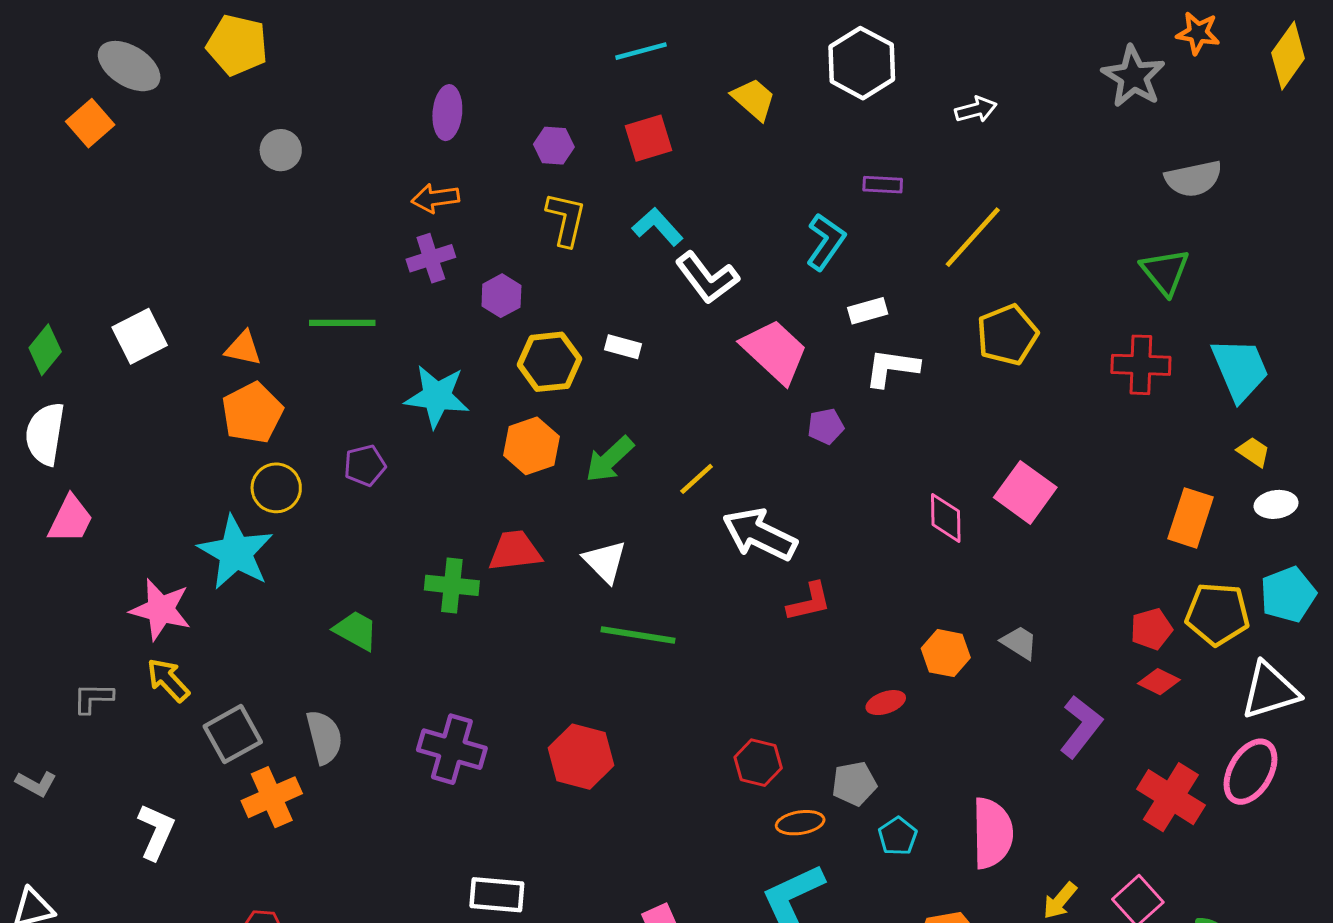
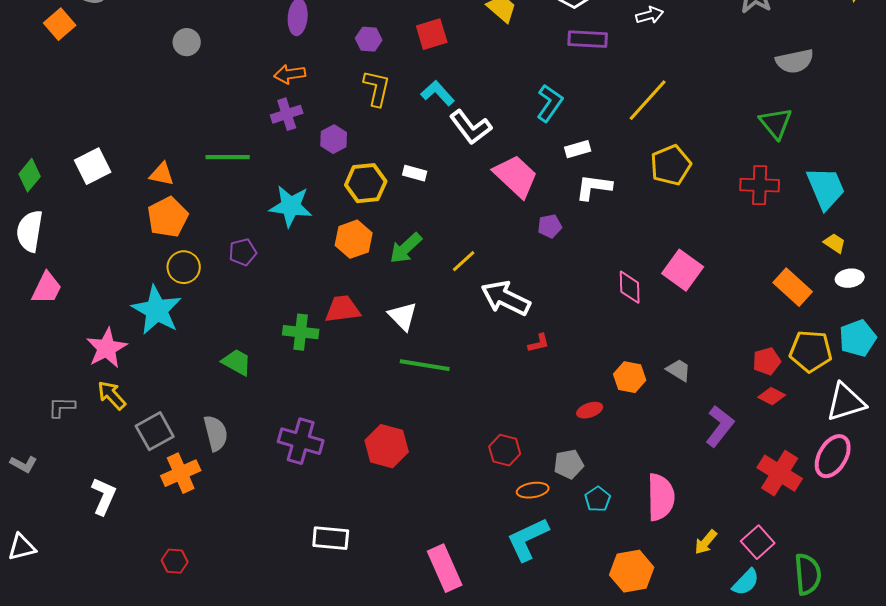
purple rectangle: (883, 185) -> (588, 39), moved, size x1.5
orange rectangle: (1190, 518) -> (793, 287), turned -66
red L-shape: (809, 602) -> (539, 343), size x0.7
pink star: (161, 609) -> (107, 348), turned 30

